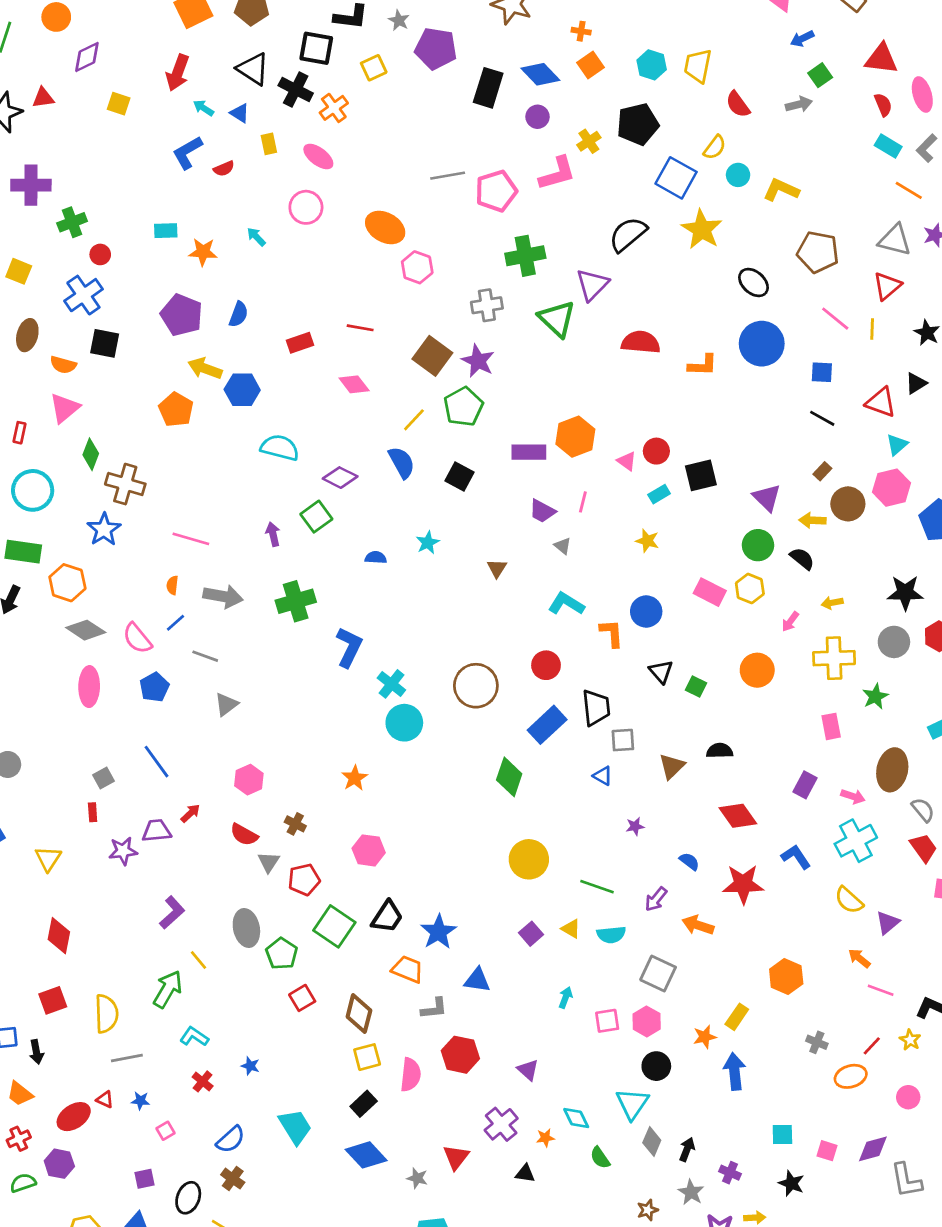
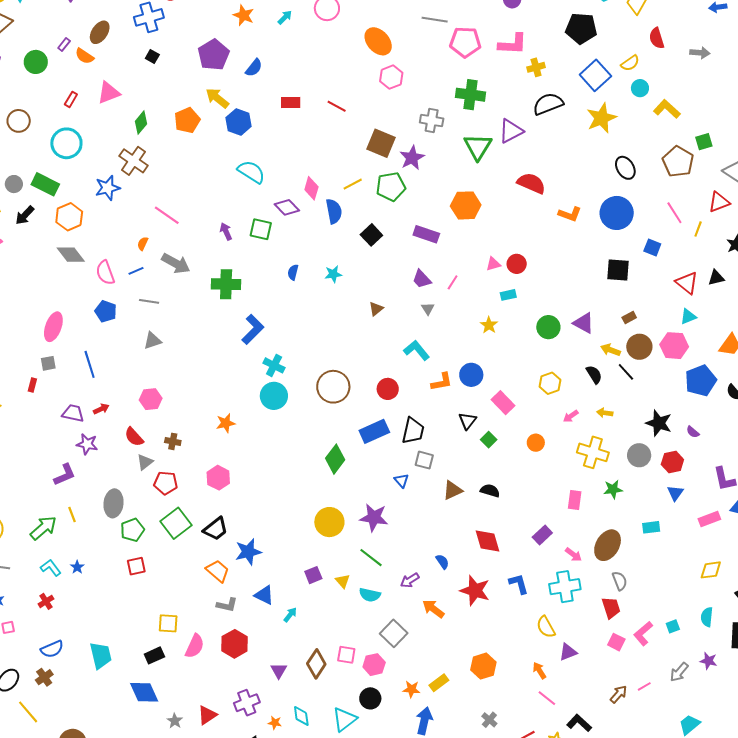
green square: (820, 75) -> (704, 142), moved
yellow cross: (589, 141) -> (536, 67), moved
cyan arrow: (256, 237) -> (285, 17), turned 70
black square: (105, 343) -> (152, 57), size x0.6
brown square: (432, 356) -> (381, 143), turned -32
orange semicircle: (63, 365) -> (84, 56), moved
pink diamond: (354, 384) -> (311, 188), moved, turned 35
black line: (822, 418) -> (626, 372), moved
orange hexagon: (575, 437) -> (466, 205), moved
green diamond: (91, 454) -> (141, 123), moved
pink triangle: (627, 461) -> (493, 264), turned 49
black square: (701, 475) -> (618, 270), moved
purple triangle: (767, 498) -> (584, 323), turned -35
green square: (316, 517) -> (261, 229), turned 30
purple arrow: (273, 534) -> (226, 231), turned -30
green circle: (758, 545) -> (548, 327), moved
blue semicircle: (376, 557) -> (293, 272), turned -98
pink rectangle: (710, 592) -> (503, 403), moved
orange L-shape: (612, 633) -> (442, 382), turned 65
gray line: (205, 656) -> (149, 301), turned -30
orange circle: (757, 670) -> (536, 443), size x0.7
cyan cross: (391, 684) -> (274, 365), turned -30
pink ellipse: (89, 687) -> (53, 327), moved
blue pentagon: (154, 687) -> (106, 311), turned 30
brown cross: (295, 824) -> (173, 441), turned -35
purple star: (635, 826) -> (374, 517), moved, size x2.0
purple star: (123, 851) -> (87, 444), moved
cyan arrow: (565, 997) -> (290, 615), moved
brown diamond: (359, 1014) -> (316, 664), moved
blue star: (250, 1066) -> (77, 567), moved

